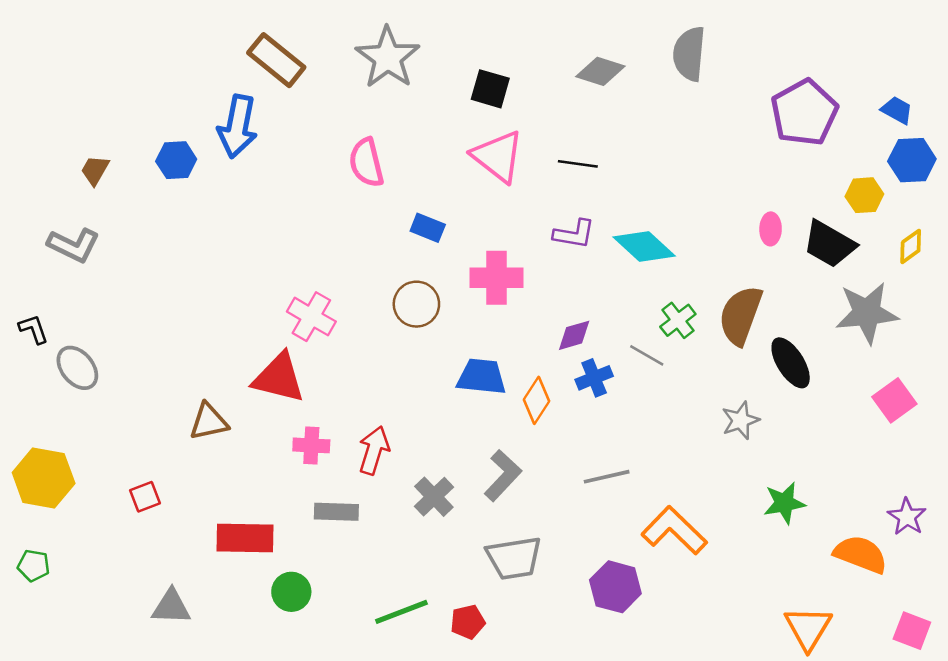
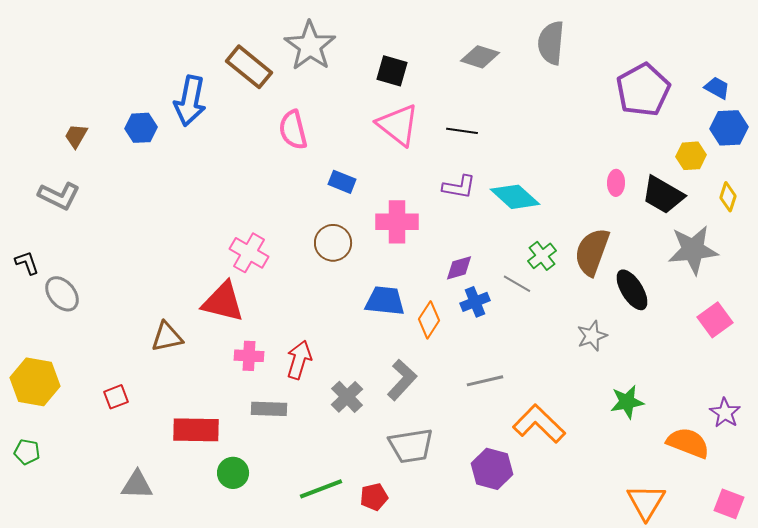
brown rectangle: (276, 60) -> (249, 67), moved
yellow diamond: (911, 246) -> (728, 197), turned -36

